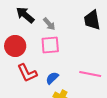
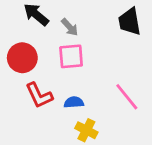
pink line: (90, 74) -> (127, 97), turned 40
blue semicircle: (52, 78) -> (74, 102), turned 40

